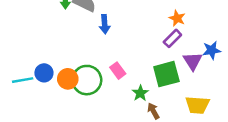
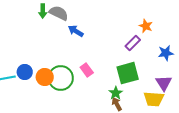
orange star: (177, 18) -> (146, 26), moved
blue arrow: (105, 24) -> (76, 31), turned 126
purple triangle: (193, 61) -> (164, 83), moved
green star: (140, 93) -> (116, 93), moved

